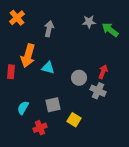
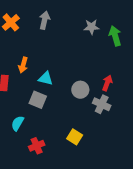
gray arrow: (49, 29) -> (44, 20), moved
green arrow: (110, 30) -> (115, 36), turned 36
orange arrow: (28, 56) -> (23, 65), size x0.6
gray square: (53, 105) -> (38, 100), moved, turned 35

